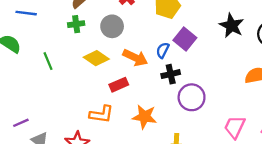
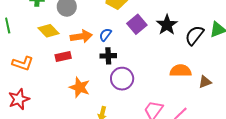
purple square: (185, 39) -> (137, 24), moved
orange arrow: (135, 58) -> (81, 36), turned -45
orange L-shape: (101, 114) -> (23, 63), moved

